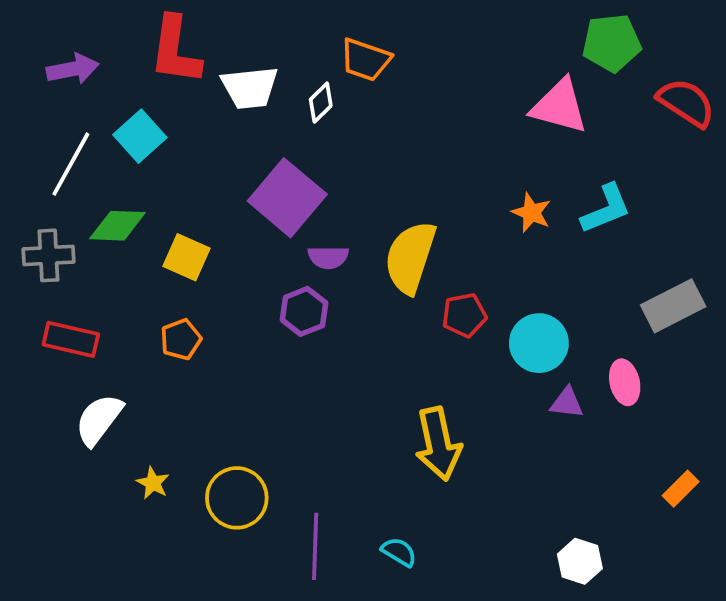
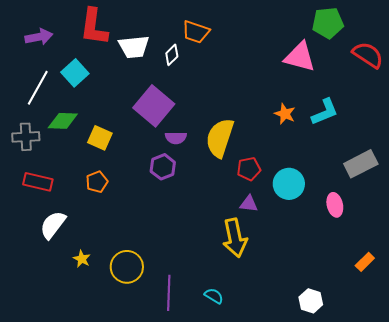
purple triangle: (567, 403) -> (249, 204), moved

